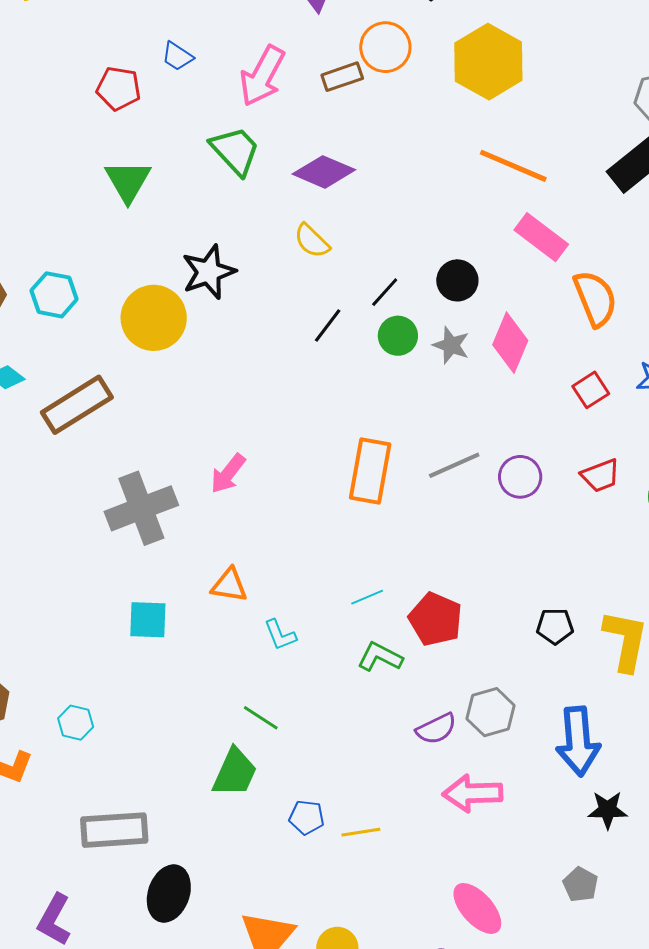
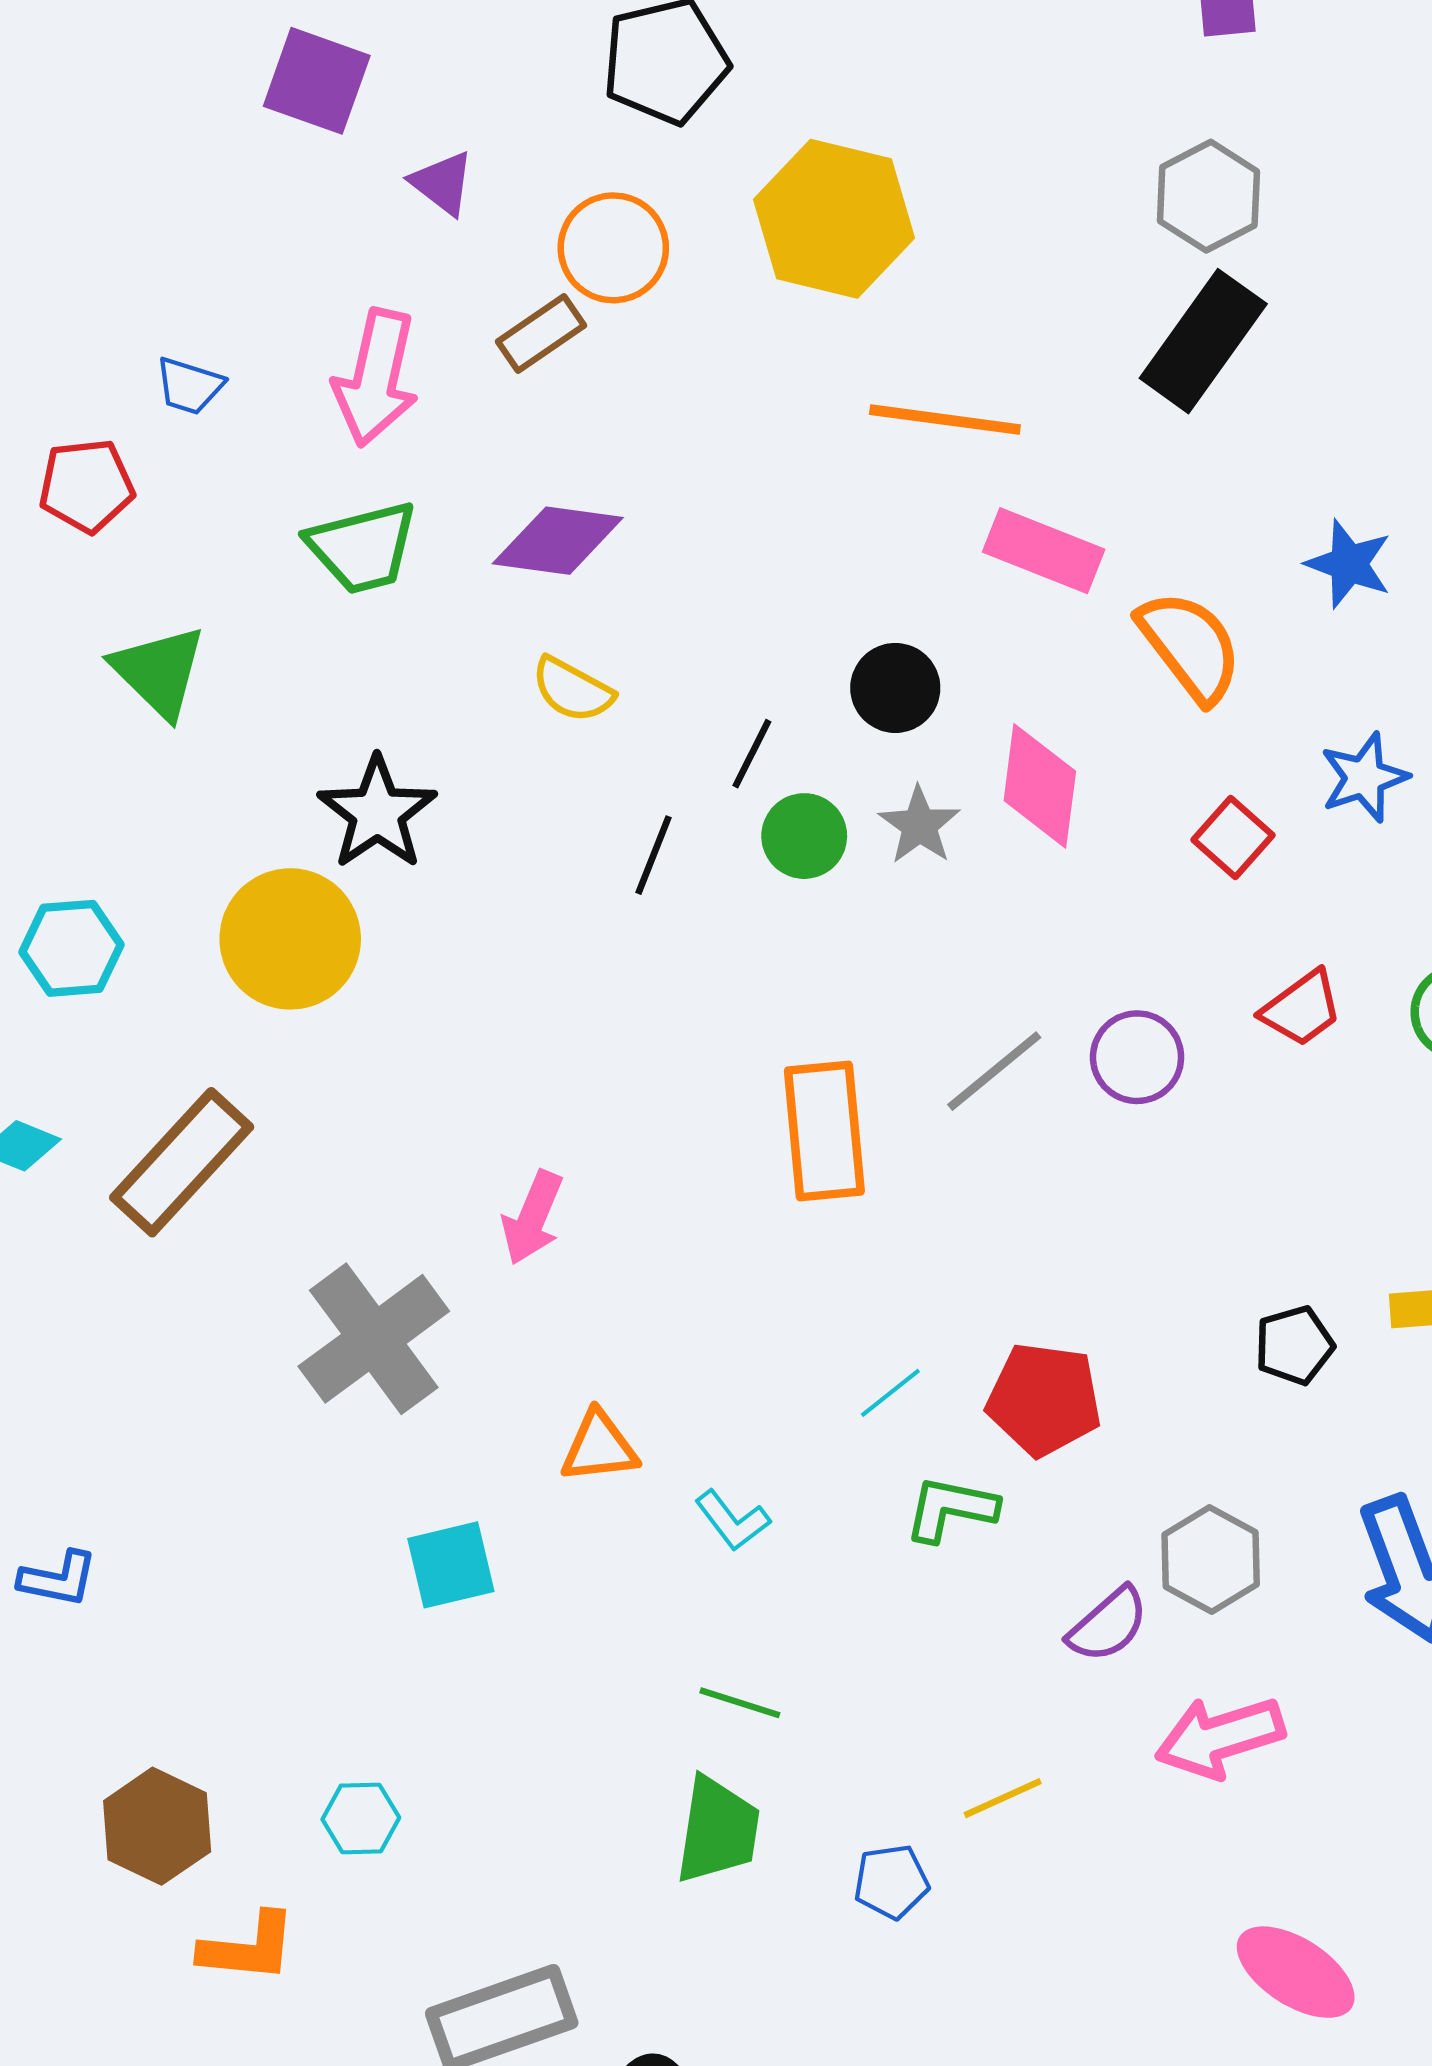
green trapezoid: (235, 151) -> (363, 547), turned 134
gray star: (451, 345) -> (919, 825), turned 30
yellow line: (361, 832) -> (1003, 1798), moved

